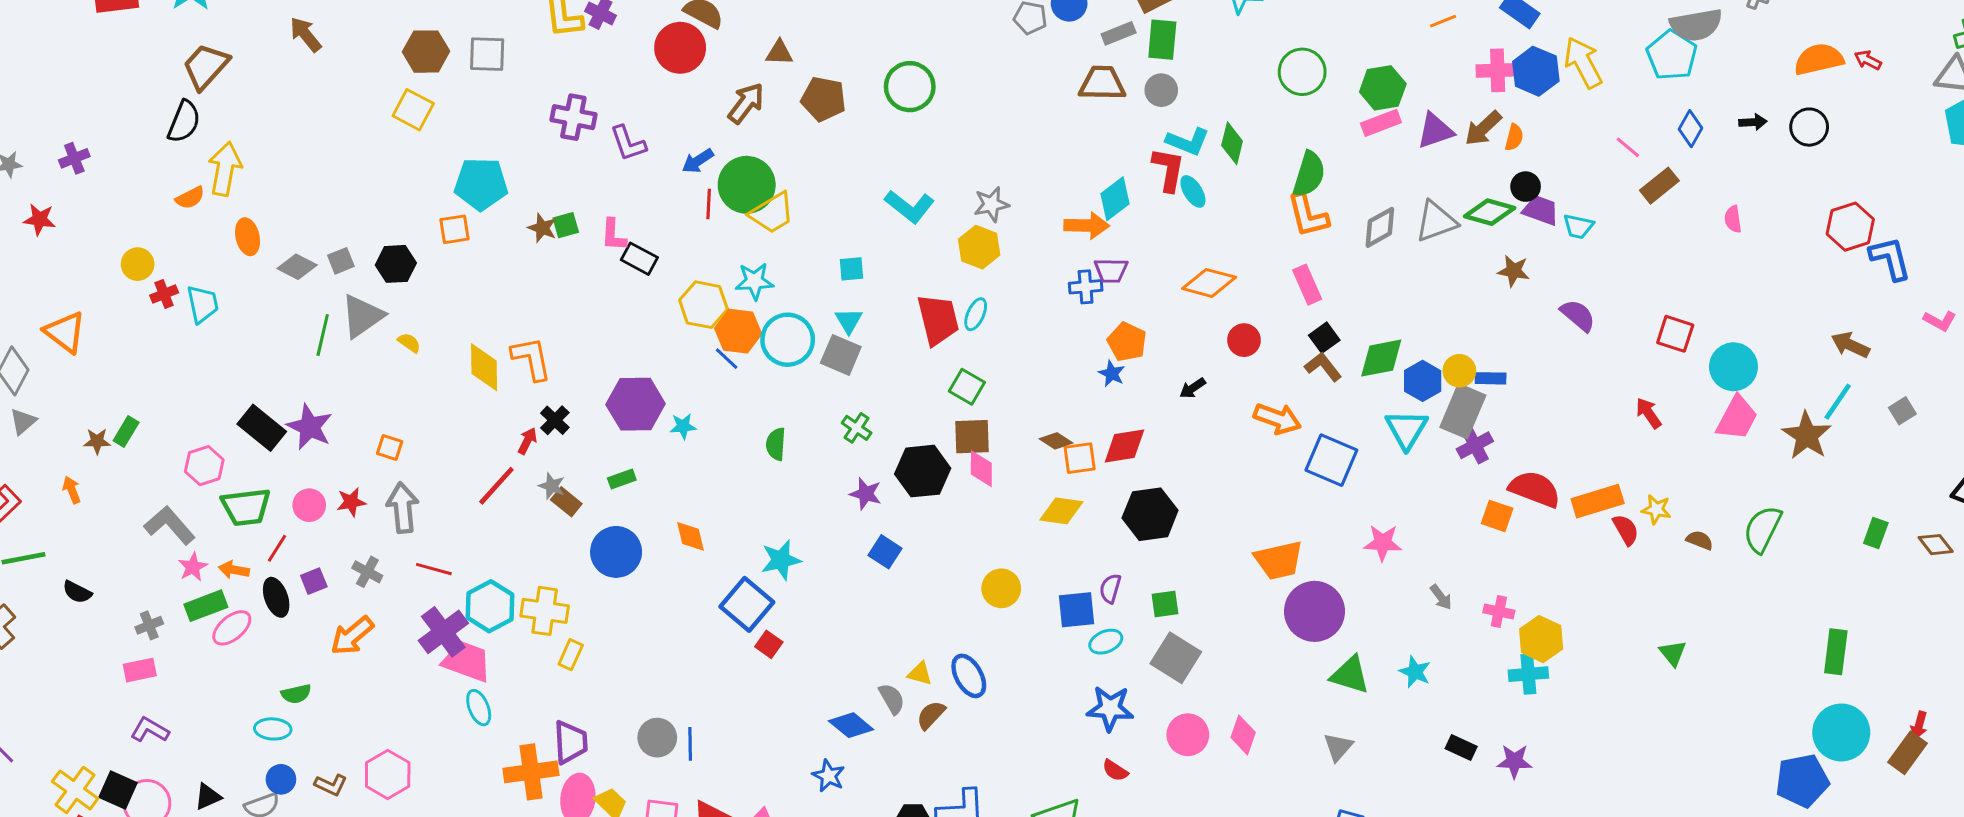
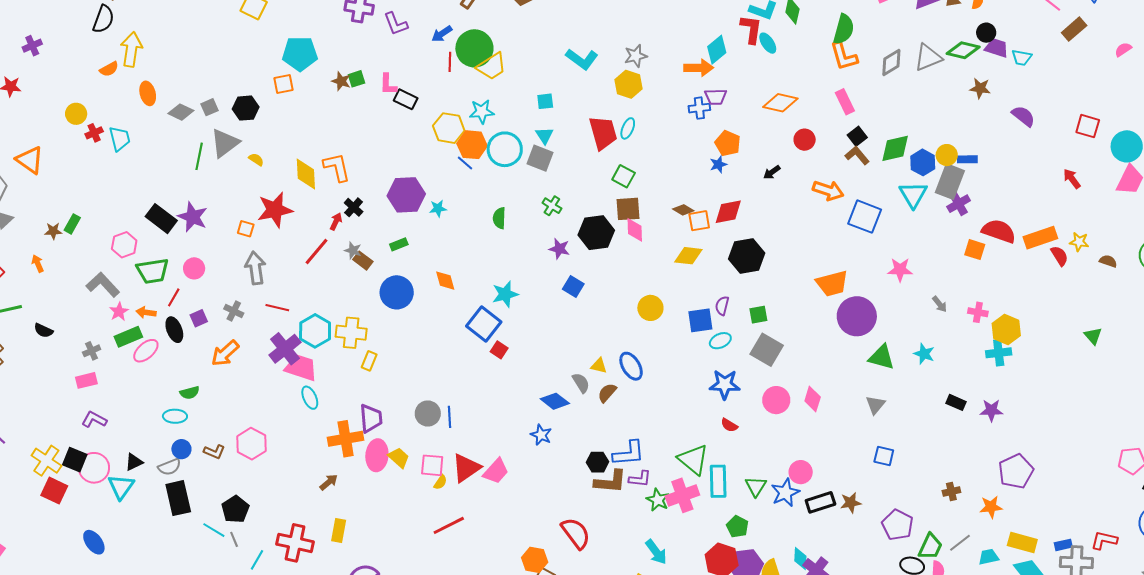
pink semicircle: (1733, 219) -> (1123, 49), turned 66
blue star: (1112, 374) -> (718, 164), turned 30
red star: (351, 502) -> (275, 210), moved, size x1.8

